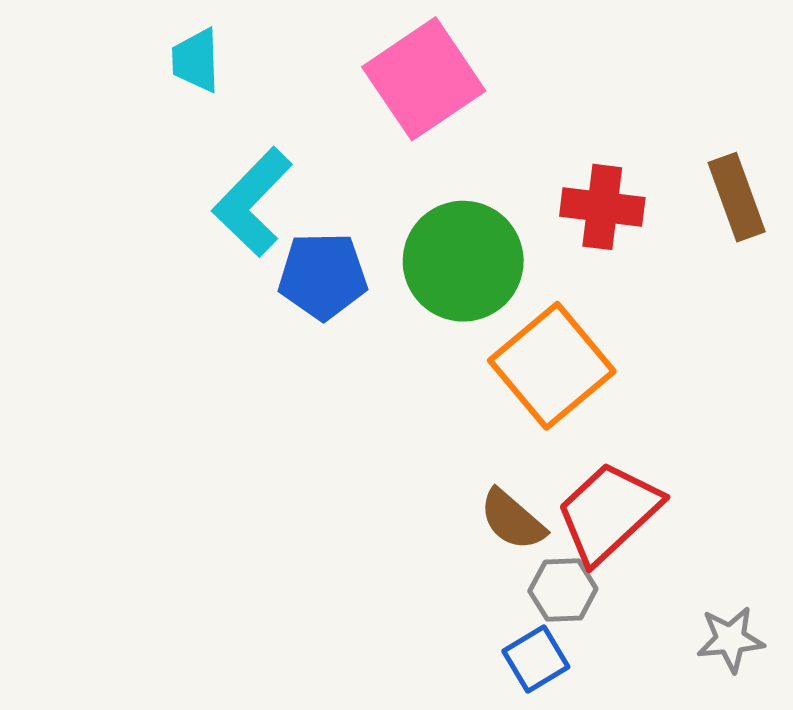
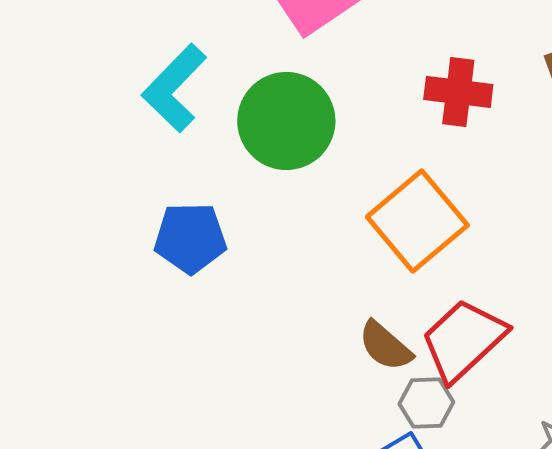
green circle: (463, 261) -> (286, 121), moved
blue pentagon: (323, 276) -> (190, 238), moved

